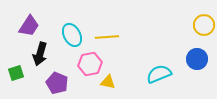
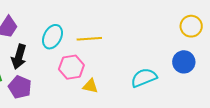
cyan ellipse: (72, 35) -> (53, 37), turned 55
purple pentagon: (57, 83) -> (20, 87), moved

